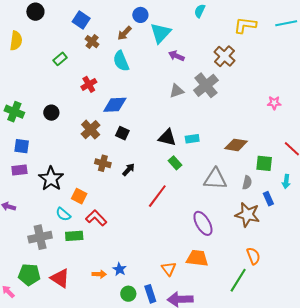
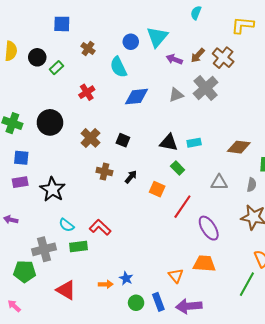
black circle: (35, 12) -> (37, 57), moved
blue circle: (140, 15) -> (131, 42), moved
blue square: (81, 20) -> (62, 24), moved, turned -30
brown arrow: (124, 33) -> (198, 55), moved
blue diamond: (115, 105) -> (136, 97), moved
black circle: (51, 113) -> (50, 122), size x1.6
gray triangle: (215, 179) -> (219, 182), size x0.7
orange square: (79, 196) -> (157, 189), moved
red line: (157, 196) -> (182, 207), moved
green pentagon: (29, 275) -> (25, 272), moved

